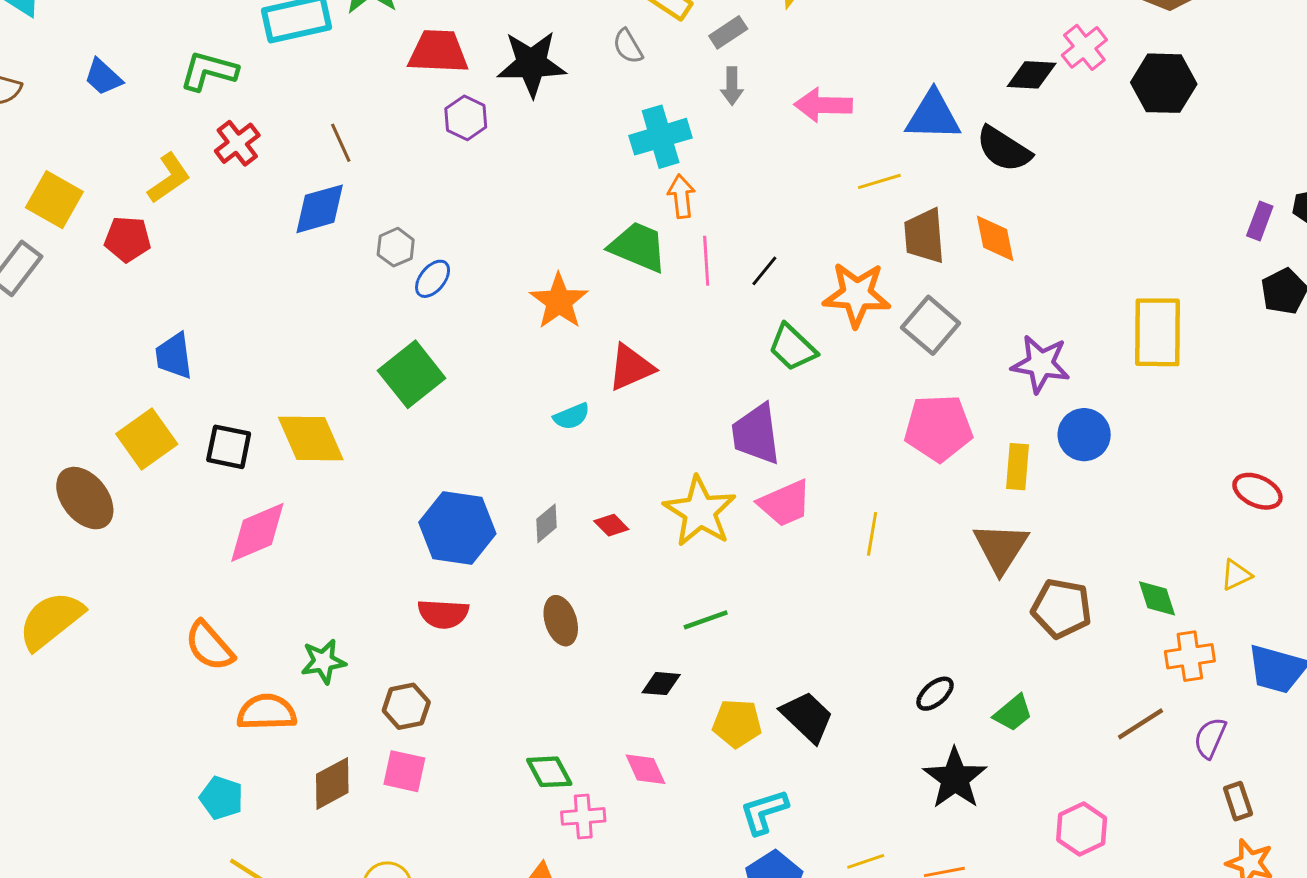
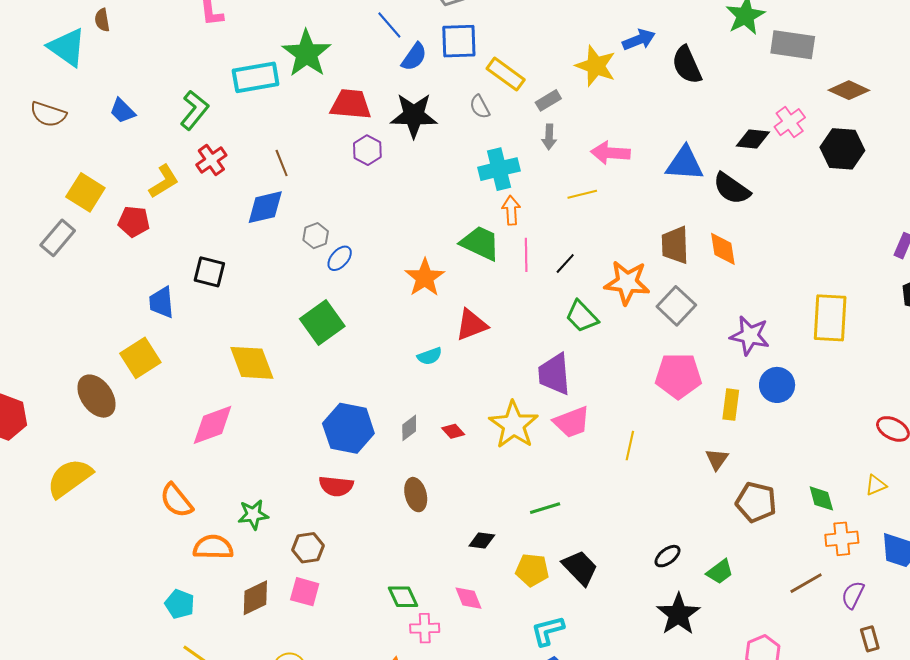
green L-shape: (209, 71) -> (194, 110), turned 111
yellow line: (879, 181) -> (582, 194), moved
black square: (229, 447) -> (209, 272), moved
brown triangle: (1001, 548) -> (717, 459), size x0.6
green line: (706, 620) -> (545, 508), moved

